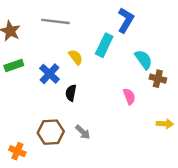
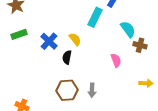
yellow semicircle: (76, 57) -> (75, 39), moved
brown hexagon: (51, 132) -> (67, 90), moved
gray arrow: (83, 132) -> (92, 90), moved, turned 48

